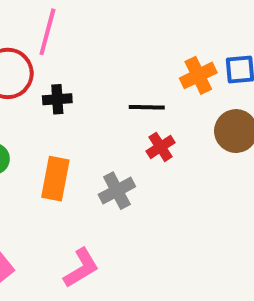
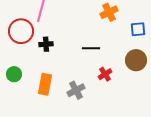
orange cross: (198, 75) -> (109, 12), moved
red cross: (161, 147) -> (105, 74), moved

